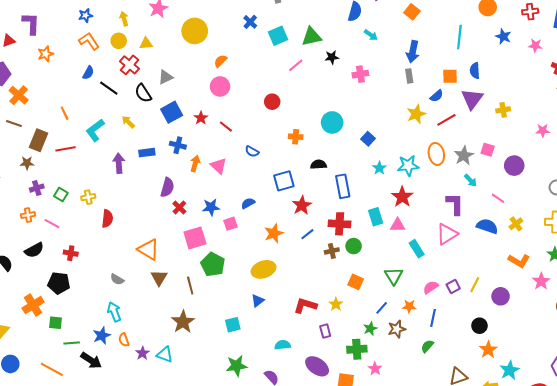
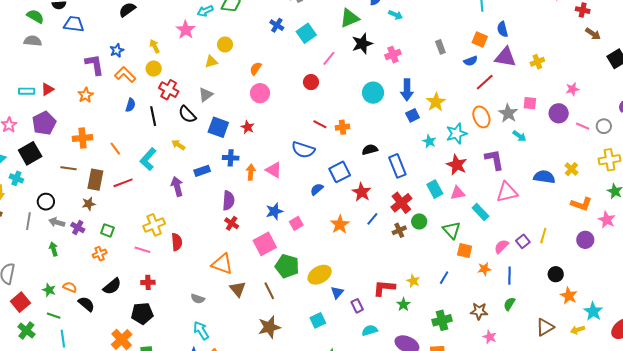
purple L-shape: (31, 24) -> (95, 65), moved
yellow circle: (195, 31) -> (225, 44), size x0.6
green triangle: (312, 37) -> (350, 18), moved
yellow triangle: (146, 43) -> (211, 62), moved
blue arrow: (413, 52) -> (407, 90), moved
black star: (332, 57) -> (362, 44), size x1.5
orange square: (450, 76) -> (480, 39), turned 35
black line: (109, 88) -> (153, 116), turned 54
orange cross: (19, 95) -> (82, 138), moved, turned -36
blue semicircle: (437, 96) -> (471, 61), turned 32
purple triangle: (472, 99) -> (505, 57), turned -45
red circle: (272, 102) -> (311, 82), moved
blue square: (172, 112) -> (218, 127), turned -30
yellow star: (416, 114) -> (436, 102), moved
cyan circle: (332, 122) -> (373, 93), moved
red line: (226, 127) -> (320, 124), moved
pink star: (543, 131) -> (572, 89), moved
blue square: (368, 139) -> (413, 115), turned 32
blue semicircle: (252, 151) -> (303, 150), size x1.6
purple cross: (37, 188) -> (78, 227), moved, turned -32
green square: (61, 195) -> (107, 230), moved
yellow cross: (88, 197) -> (154, 225), size x1.5
pink line: (498, 198) -> (583, 126), moved
blue semicircle: (248, 203) -> (317, 189), moved
purple L-shape: (455, 204) -> (494, 160), moved
red cross: (179, 207) -> (232, 223), moved
pink line: (52, 224) -> (142, 250), moved
red cross: (340, 224) -> (401, 203), turned -30
pink triangle: (447, 234) -> (507, 192), turned 30
yellow ellipse: (264, 269) -> (320, 275), moved
green triangle: (394, 276) -> (452, 230), moved
orange square: (356, 282) -> (465, 251), moved
purple circle: (501, 296) -> (585, 240), moved
blue line: (382, 308) -> (444, 278), moved
brown star: (183, 322) -> (269, 327), turned 30
green star: (370, 329) -> (403, 304), moved
brown star: (397, 329) -> (479, 311), moved, turned 30
purple rectangle: (325, 331) -> (357, 306), moved
pink star: (375, 369) -> (490, 337), moved

